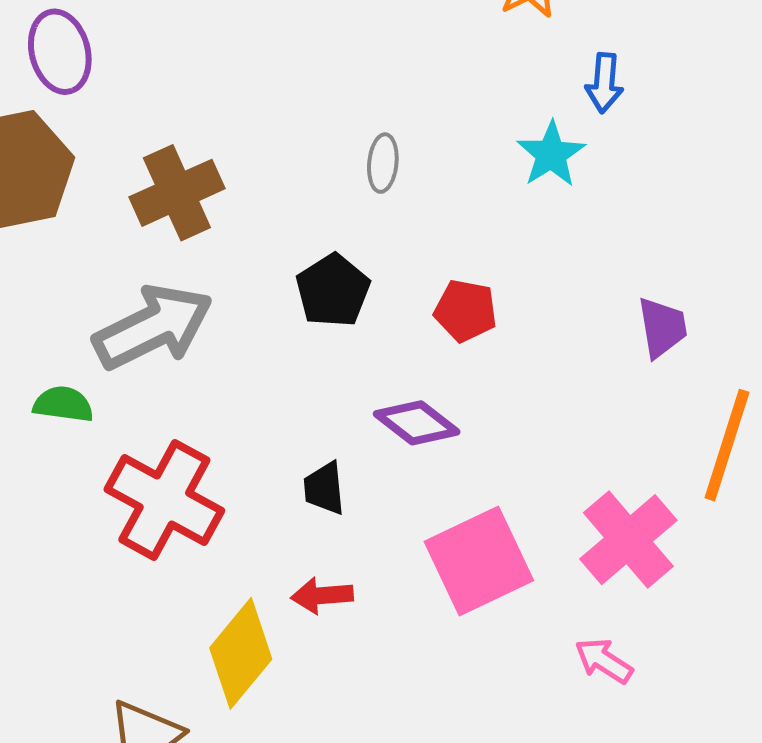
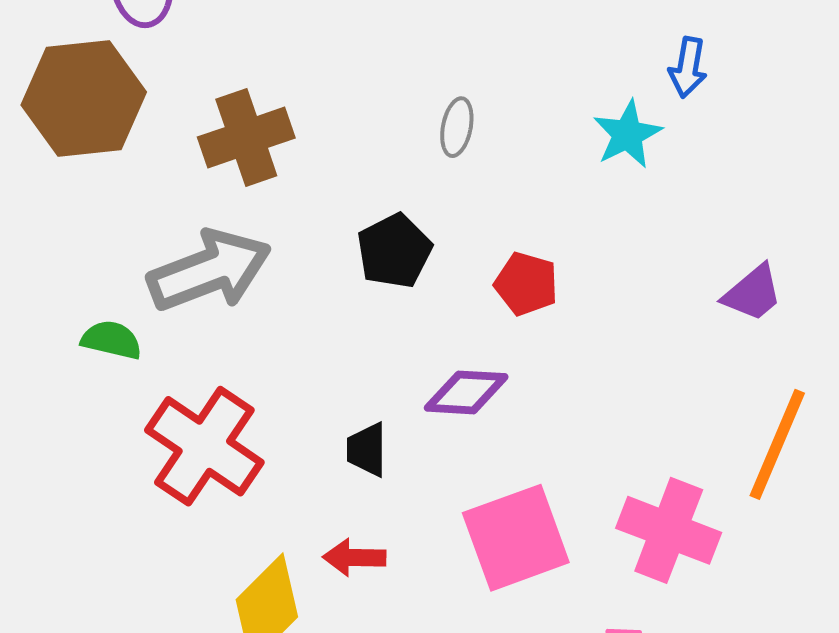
purple trapezoid: (662, 327) -> (753, 293), moved, turned 54
purple diamond: (417, 423) -> (466, 392), turned -40
pink cross: (628, 540) -> (669, 530), turned -34

